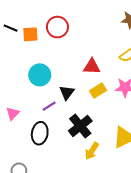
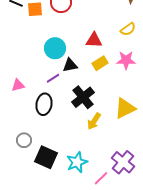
cyan circle: (40, 75) -> (55, 48), moved
black triangle: (67, 93) -> (70, 65), turned 42
pink triangle: (13, 113) -> (18, 85), turned 32

